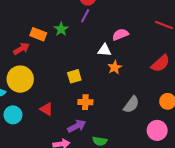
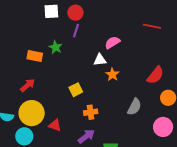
red arrow: (21, 49) -> (28, 85), moved
red semicircle: (160, 63) -> (155, 75), moved
yellow circle: (20, 79) -> (32, 113), moved

